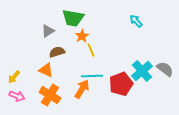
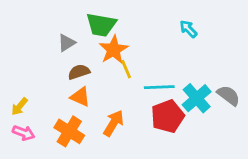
orange star: (82, 36) -> (114, 50), size x1.5
orange triangle: (46, 70) -> (80, 97), moved
cyan line: (92, 76) -> (159, 87), moved

